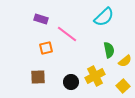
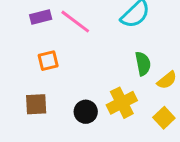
purple rectangle: (41, 19) -> (41, 17), turned -32
pink line: (67, 34) -> (75, 22), moved

